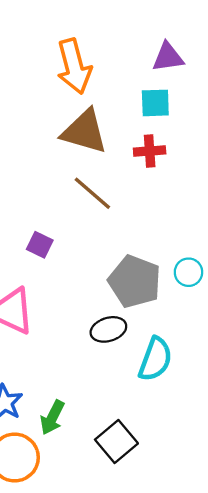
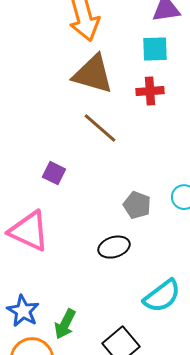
gray pentagon: (135, 281) -> (137, 205), size x0.6
cyan semicircle: (155, 359) -> (162, 296), moved, turned 33

